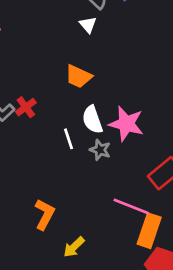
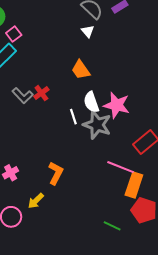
orange trapezoid: (78, 76) -> (81, 70), turned 30
gray star: (100, 150) -> (97, 125), size x1.8
yellow arrow: (74, 247) -> (36, 201), moved

